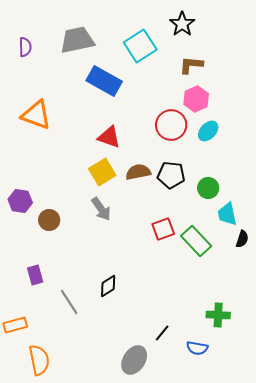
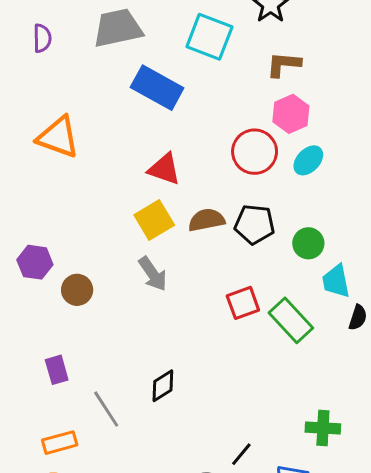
cyan square: (140, 46) -> (209, 37), turned -36
orange rectangle: (15, 325) -> (60, 443), moved

